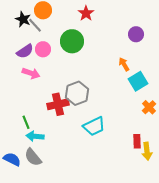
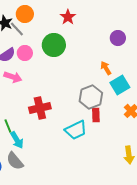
gray hexagon: (77, 93) -> (91, 97), moved
cyan arrow: (35, 136) -> (17, 140), turned -126
red rectangle: (137, 141) -> (96, 115), moved

